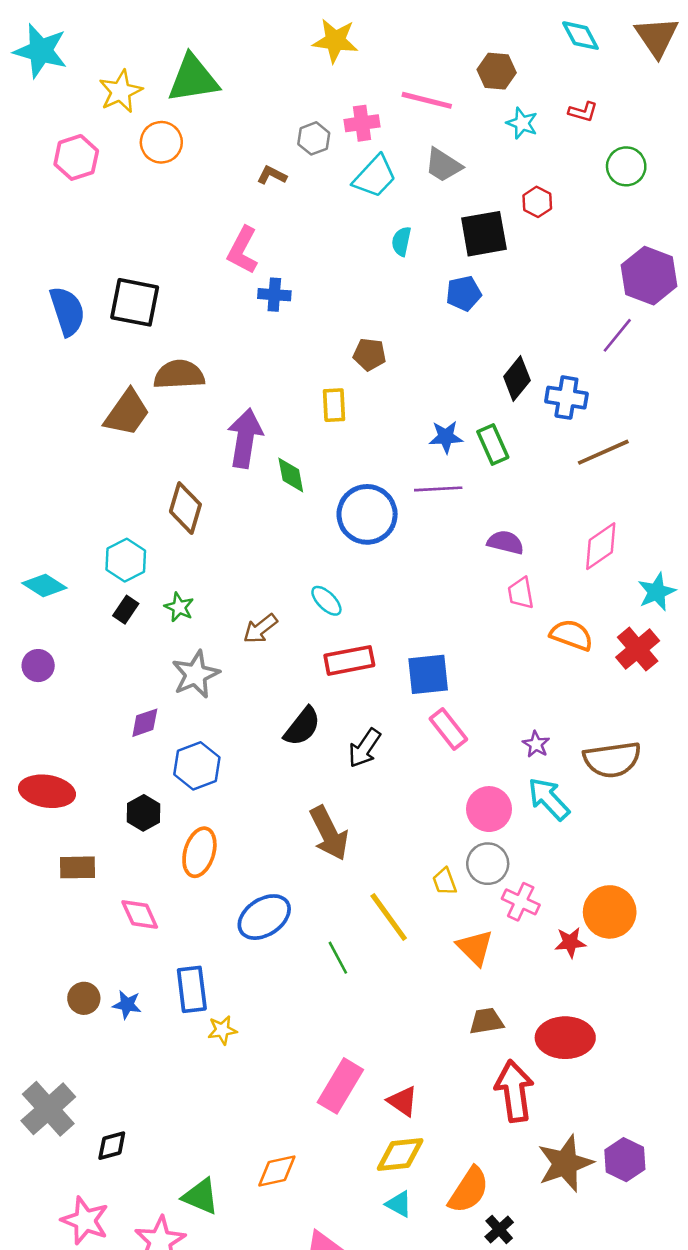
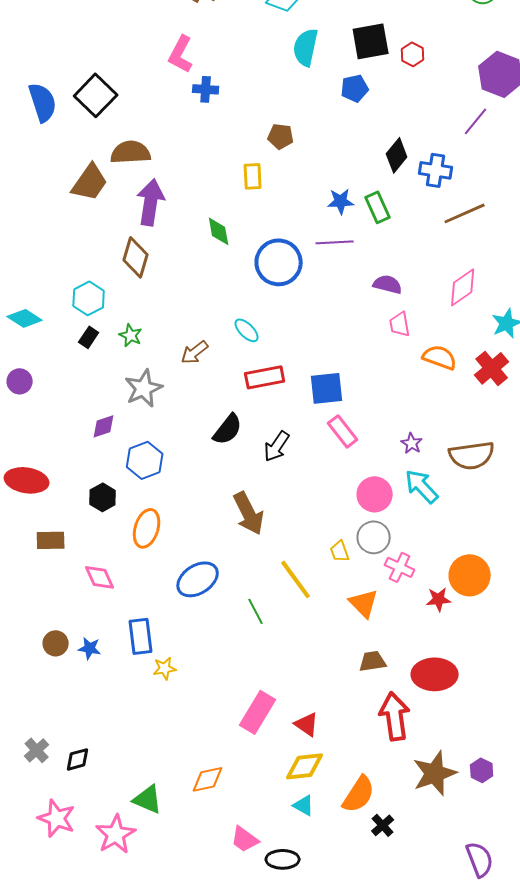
red hexagon: (537, 202) -> (413, 54), moved
cyan semicircle: (401, 241) -> (306, 47), size x1.6
black square: (135, 302) -> (96, 95), turned 33
purple arrow: (245, 438) -> (151, 202), moved
gray cross: (48, 1109) -> (37, 750), moved, size x0.6
purple hexagon: (625, 1160) -> (482, 770), size x0.7

